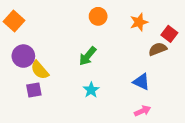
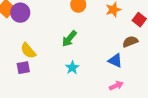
brown semicircle: (158, 49) -> (130, 42), moved
purple circle: (23, 56) -> (20, 13), moved

